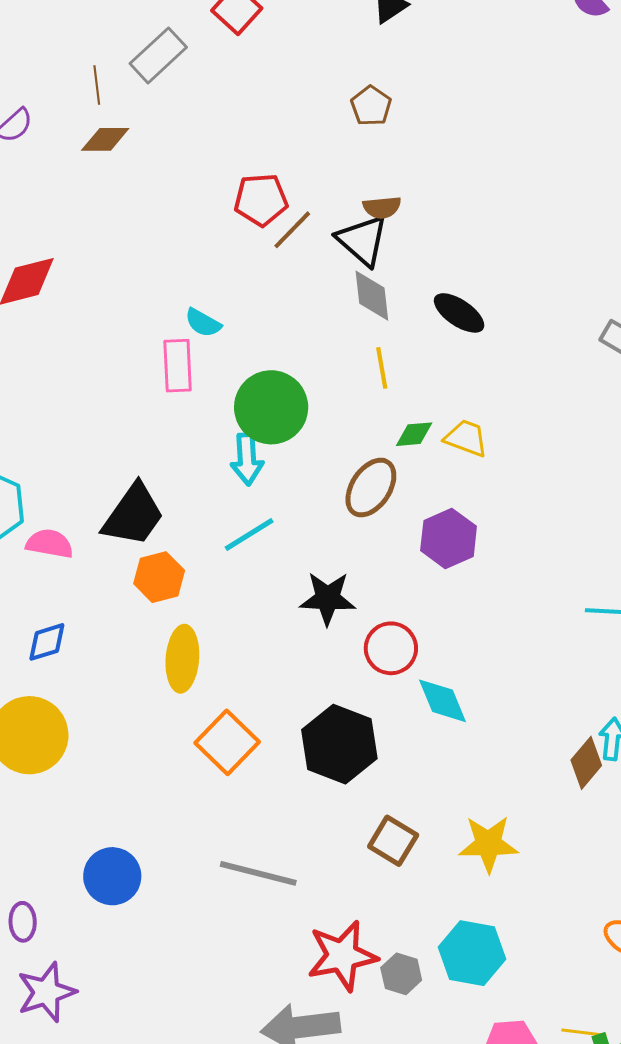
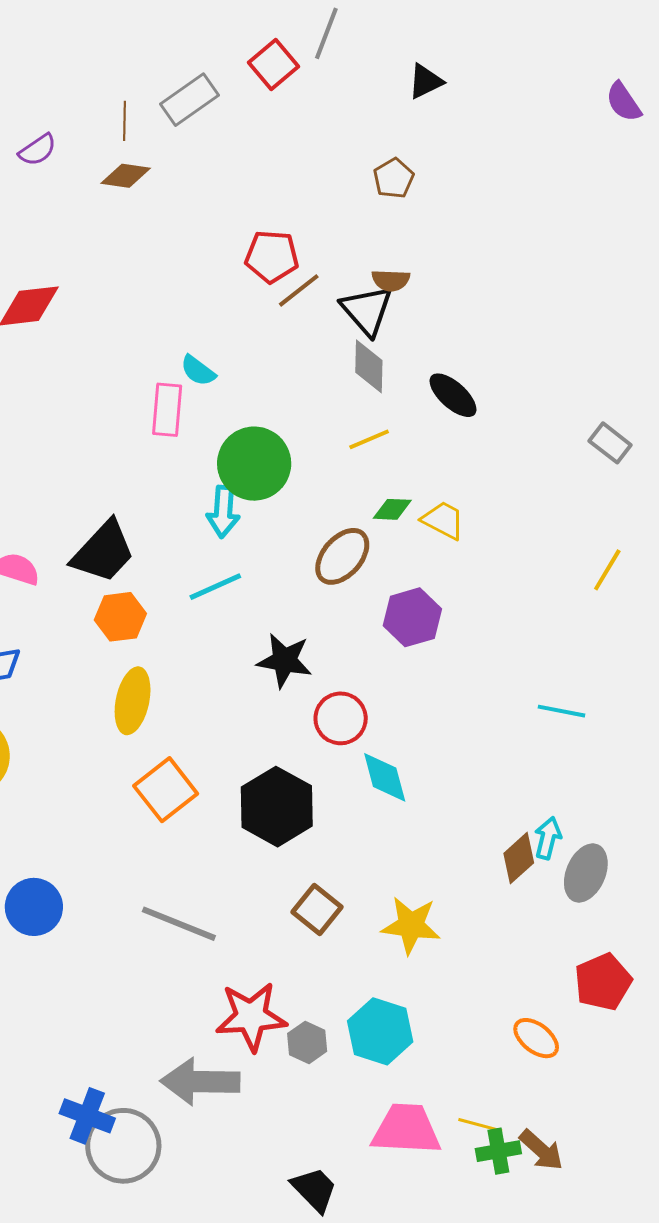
yellow line: (382, 368) -> (369, 439), turned 69

